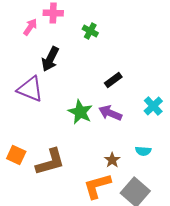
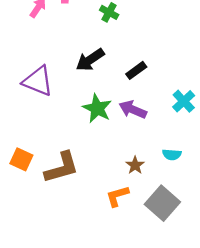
black arrow: (50, 59) -> (90, 60), moved, turned 30
orange L-shape: (97, 186) -> (117, 196), size x0.7

